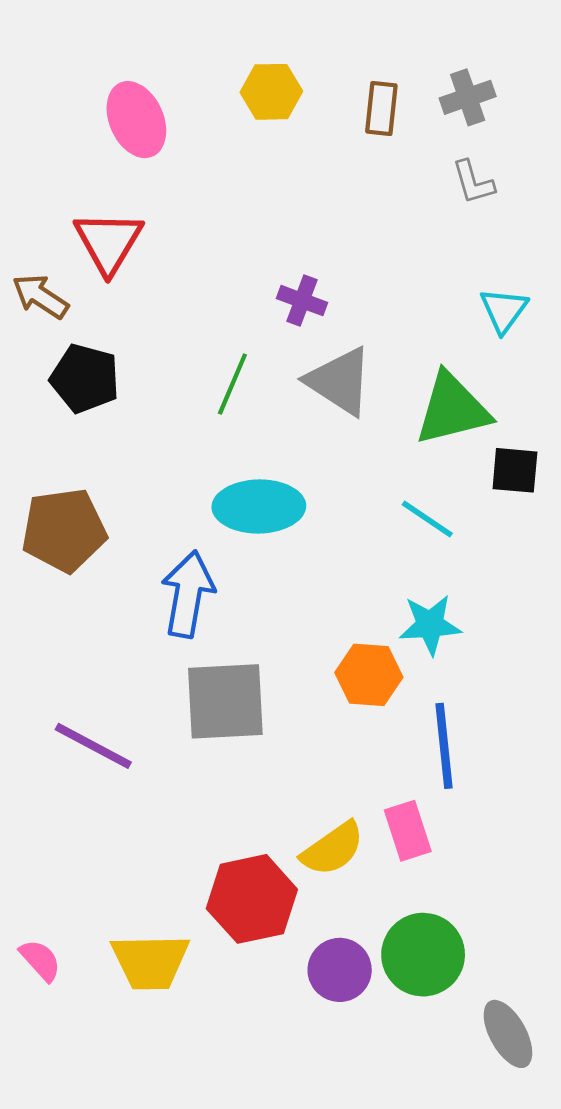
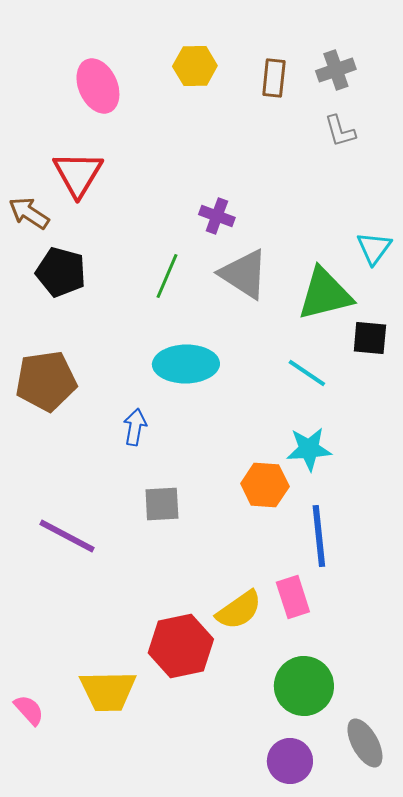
cyan triangle: (504, 310) -> (374, 248), moved
blue arrow: (188, 594) -> (135, 427), size x0.6
gray square: (225, 701) -> (162, 504), size x0.6
pink semicircle: (40, 960) -> (29, 710), moved
purple circle: (340, 970) -> (290, 761), moved

